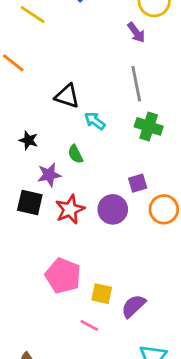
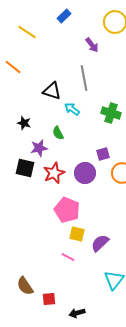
purple arrow: (136, 33) -> (92, 45), moved
gray line: (136, 84) -> (84, 78), moved
pink pentagon: (63, 276) -> (67, 210), moved

